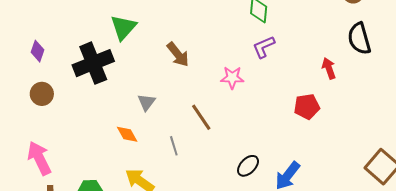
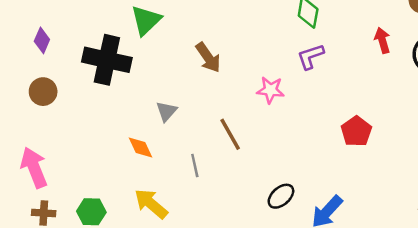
black cross: (93, 63) -> (107, 60), turned 30
red arrow: (329, 68) -> (382, 40), moved
red pentagon: (307, 107) -> (356, 131), turned -30

